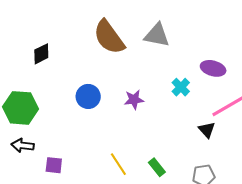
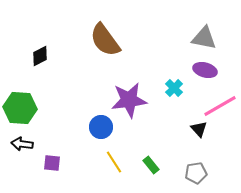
gray triangle: (157, 35) -> (204, 38), moved
blue circle: (88, 96) -> (101, 127), moved
purple star: (134, 100) -> (129, 100), size x1.8

